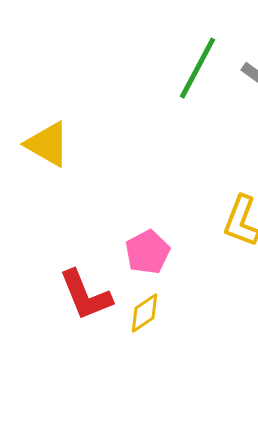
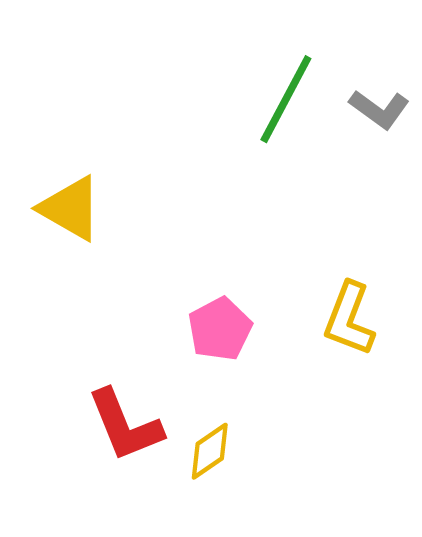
pink pentagon: (148, 252) -> (220, 329), moved

